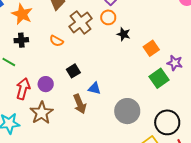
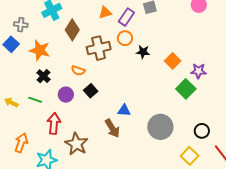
brown cross: (81, 22) -> (99, 48), turned 35
black cross: (21, 40) -> (43, 76), turned -32
black square: (73, 71) -> (91, 91), moved
purple circle: (46, 84) -> (66, 95), moved
black circle: (167, 122) -> (202, 131), size x0.6

